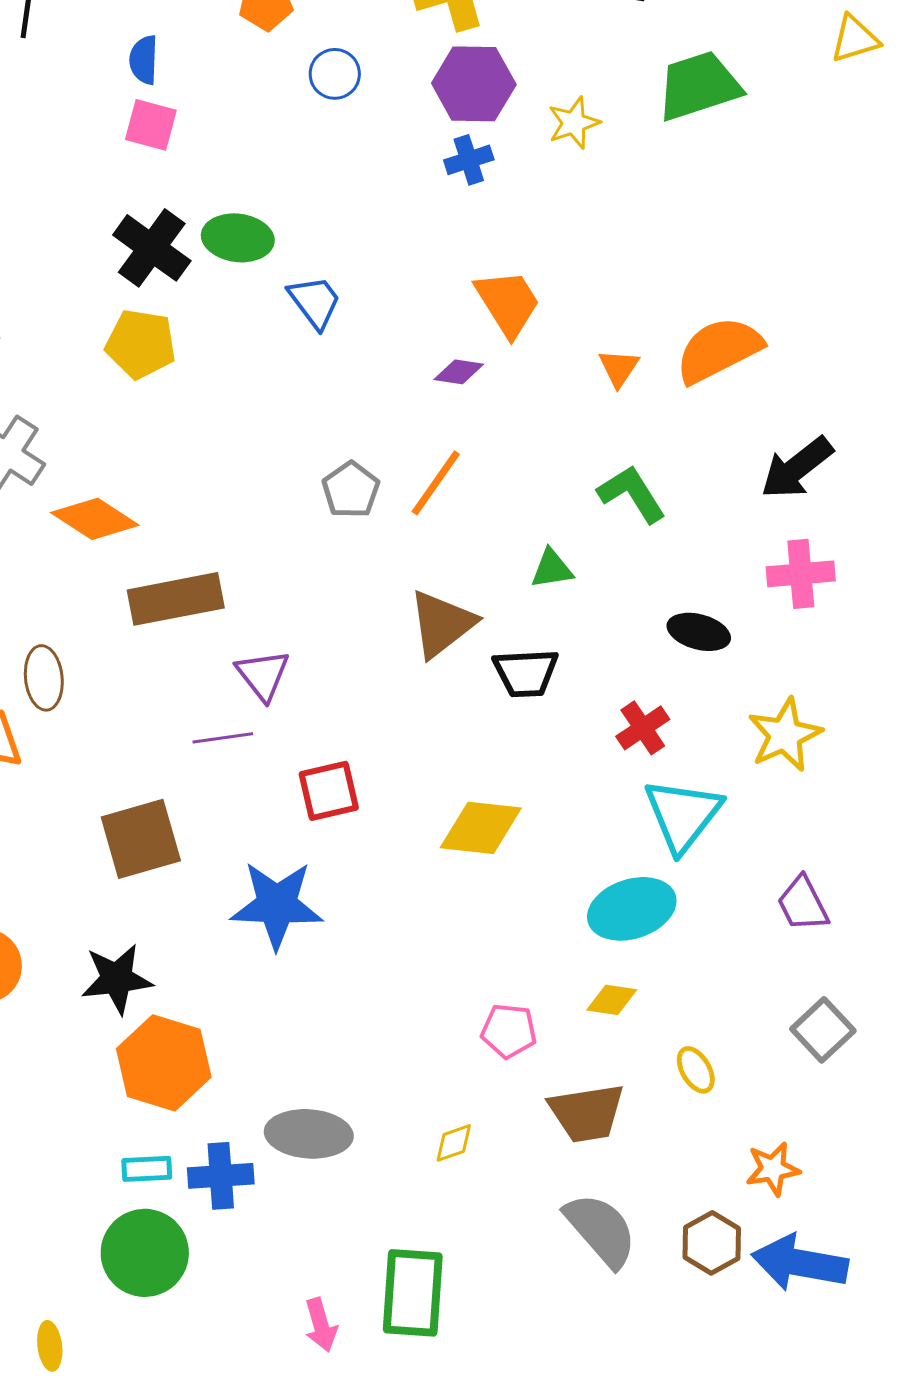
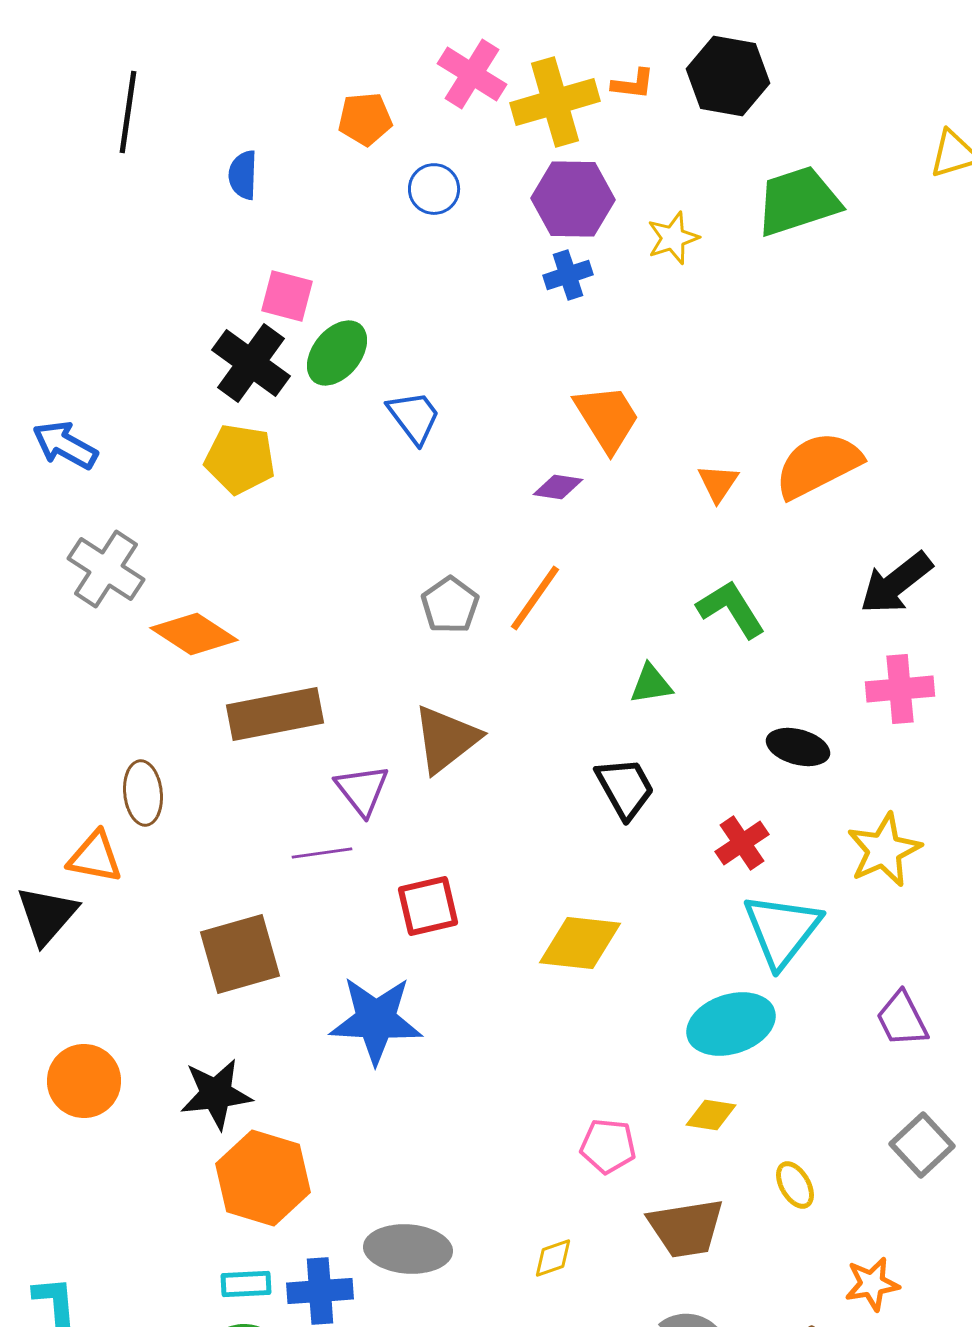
pink square: (151, 125) -> (287, 296), moved
green ellipse: (238, 238) -> (337, 353), turned -58
brown triangle: (442, 624) -> (446, 739), moved
black trapezoid: (526, 673) -> (625, 788), turned -116

